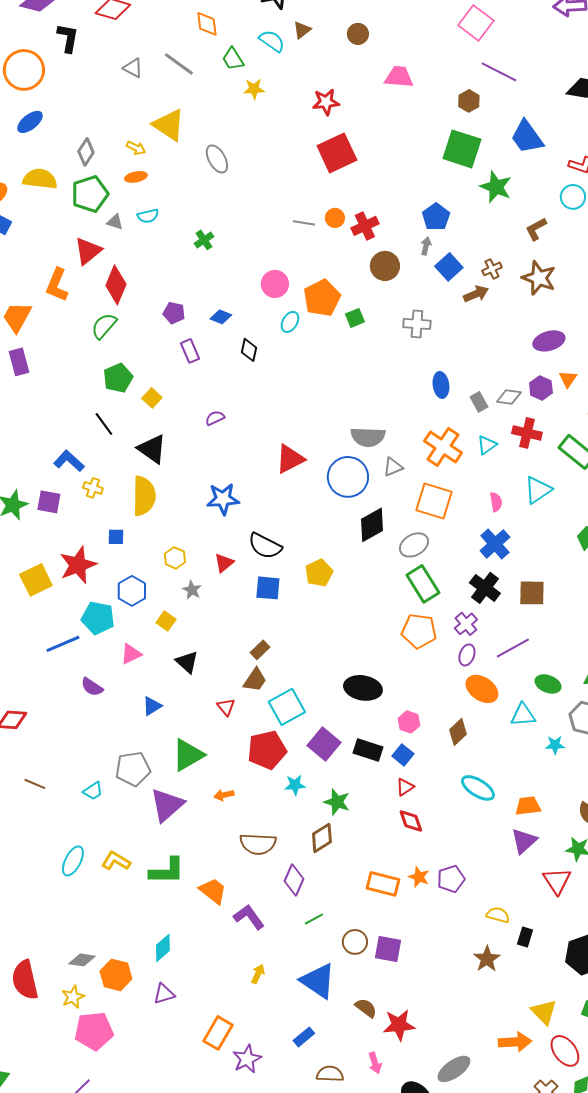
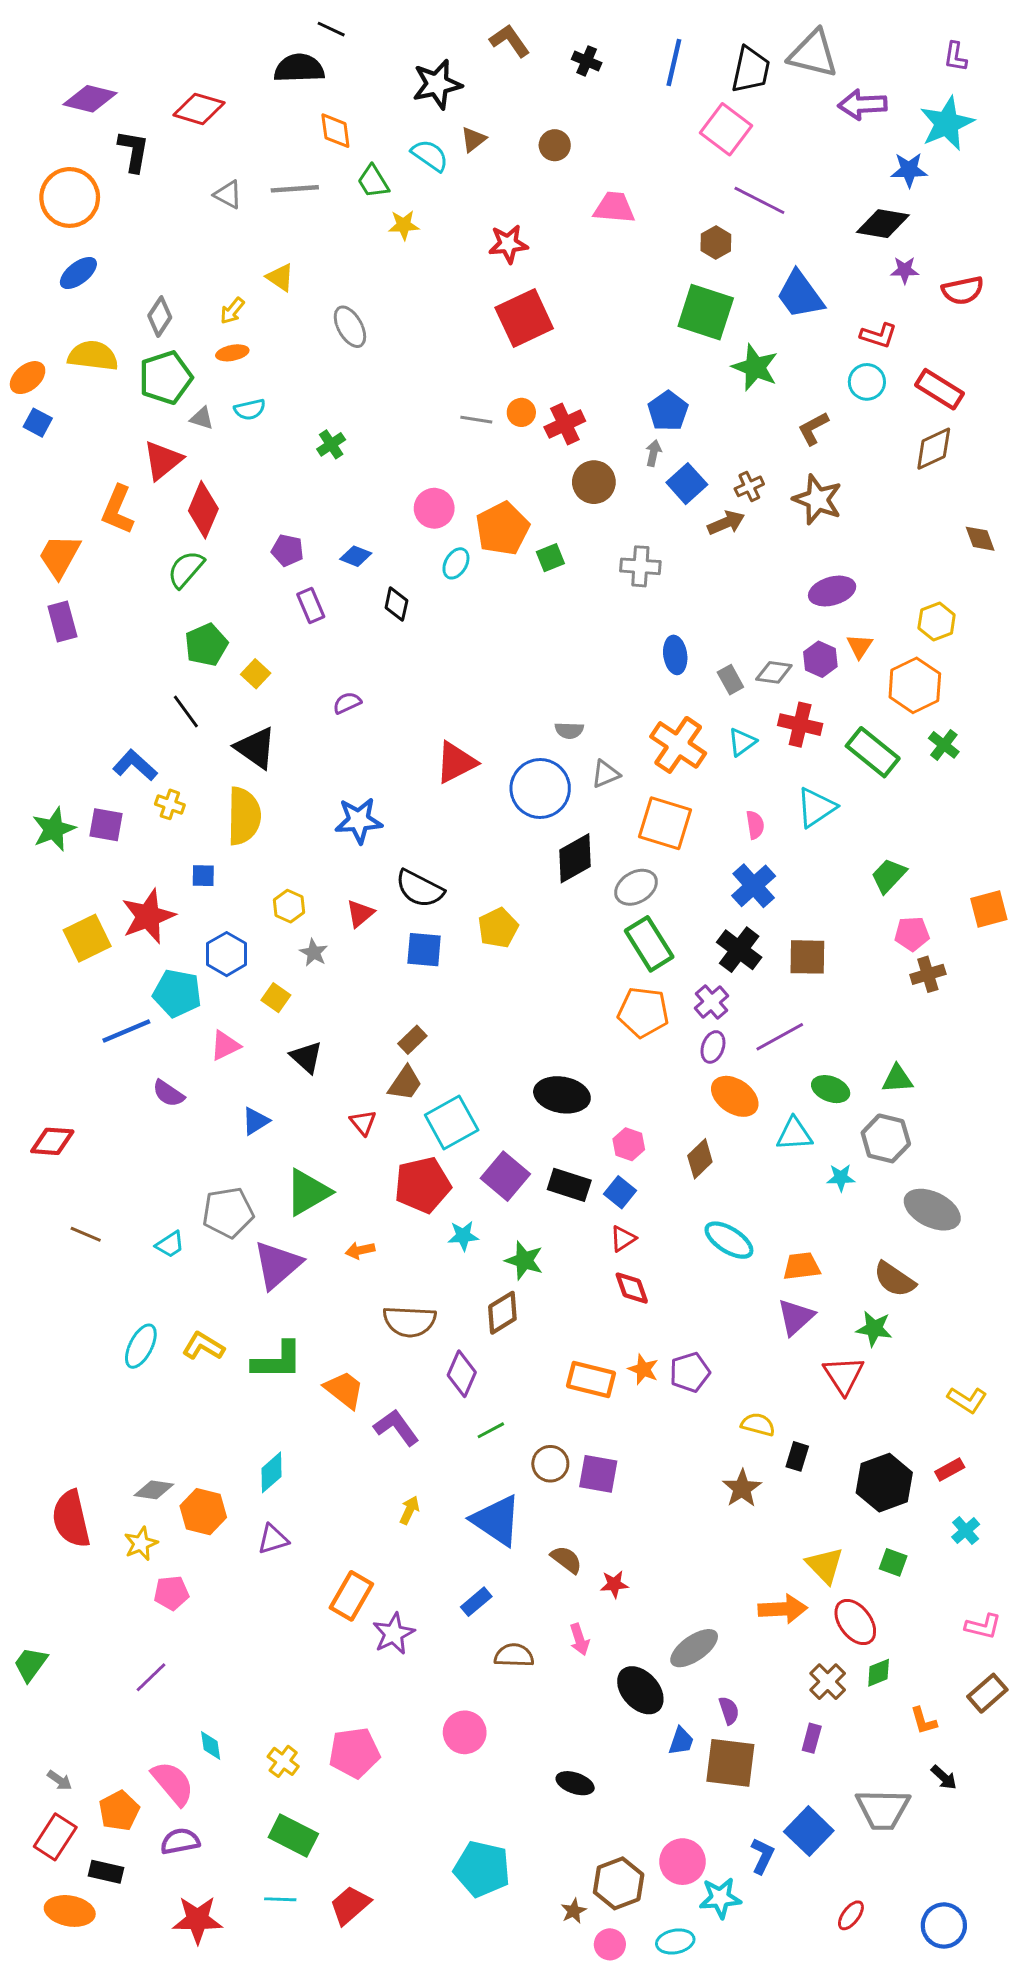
gray line: (179, 64) -> (295, 189), turned -40
yellow triangle: (169, 125) -> (280, 277), size x0.6
yellow arrow: (136, 148) -> (232, 311), turned 102
gray semicircle: (368, 437) -> (569, 730), size x0.6
red star: (399, 1025) -> (614, 1584), size x0.6
pink pentagon: (94, 1031) -> (171, 1593), size x0.6

